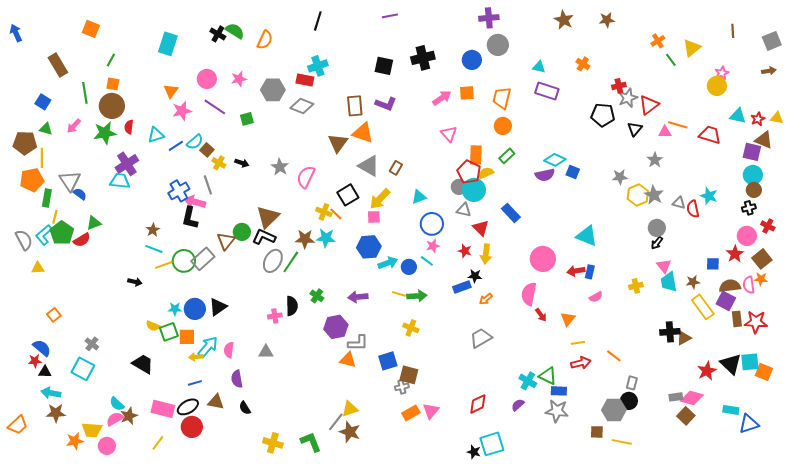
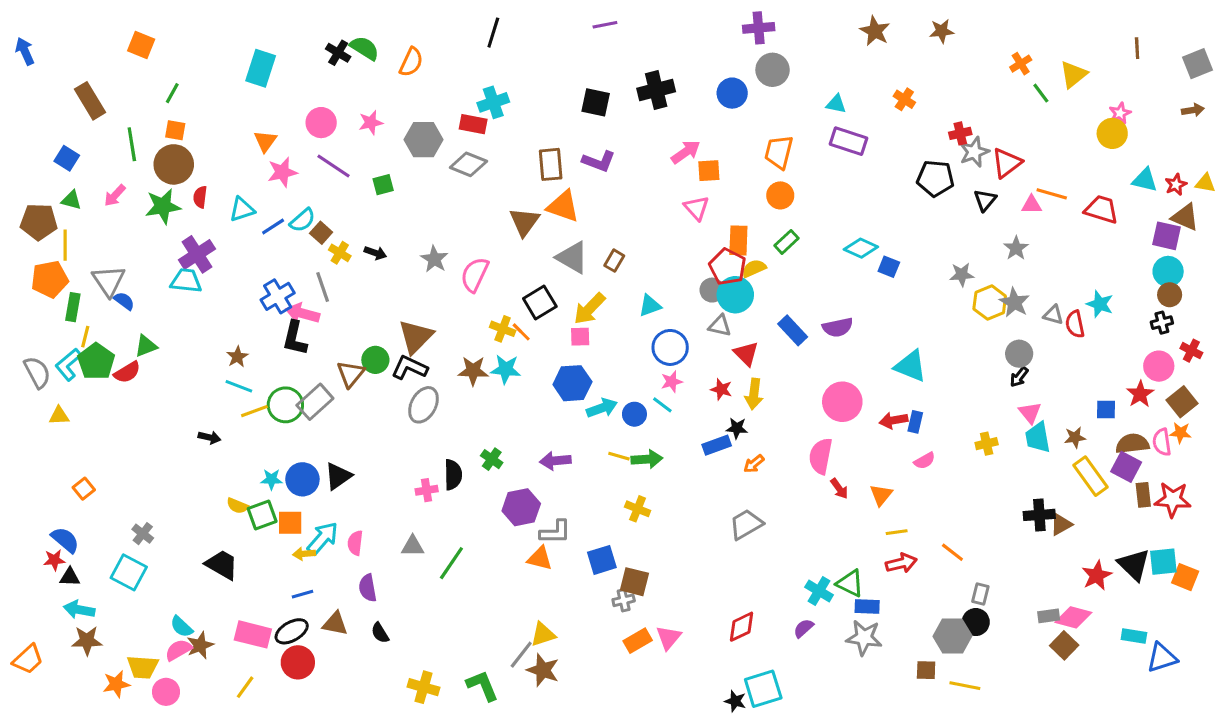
orange square: (467, 93) -> (709, 171), moved
purple semicircle: (545, 175) -> (838, 327), moved
green line: (291, 262) -> (451, 563), moved

